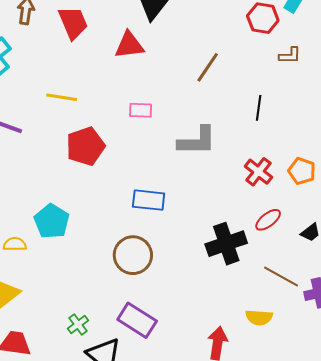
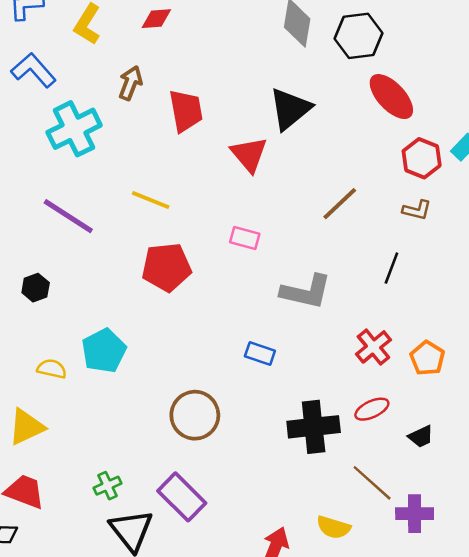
red triangle: (129, 45) -> (249, 154), turned 44
brown L-shape: (290, 55) -> (417, 210), moved
blue rectangle: (149, 200) -> (260, 353), moved, size x0.7

